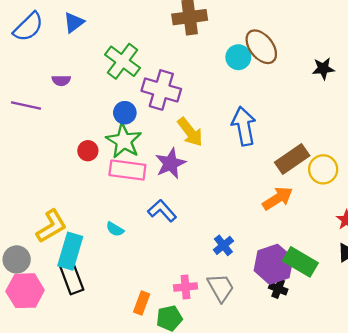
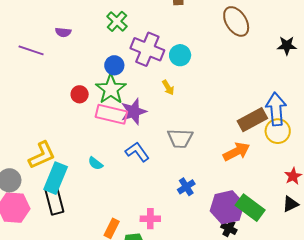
cyan circle: (238, 57) -> (180, 55), moved
green cross: (122, 61) -> (117, 21), size x0.7
blue arrow: (244, 126) -> (276, 109), moved
yellow arrow: (190, 132) -> (168, 88), size x0.6
purple star: (170, 163) -> (134, 112), moved
gray trapezoid: (221, 288) -> (180, 138), moved, turned 116

